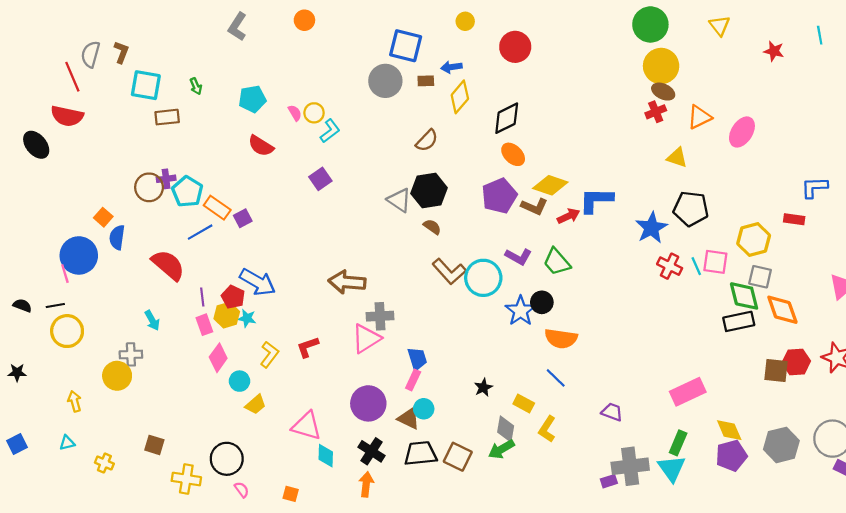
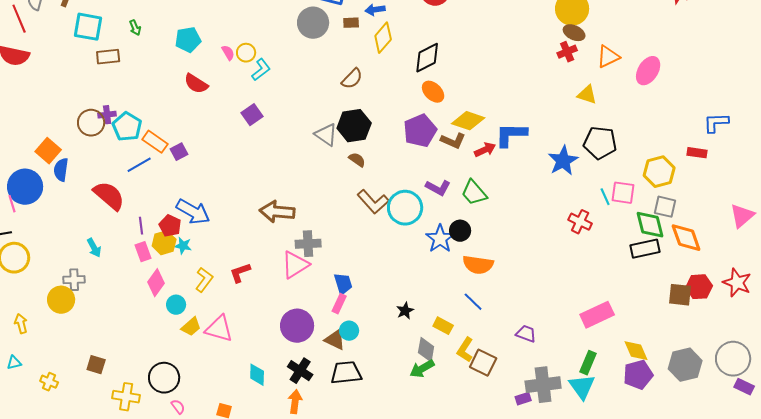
orange square: (103, 217) -> (48, 151), size x1.4
red cross: (670, 266) -> (580, 222), moved
pink triangle: (307, 426) -> (219, 329), moved
brown square: (458, 457) -> (483, 363), moved

